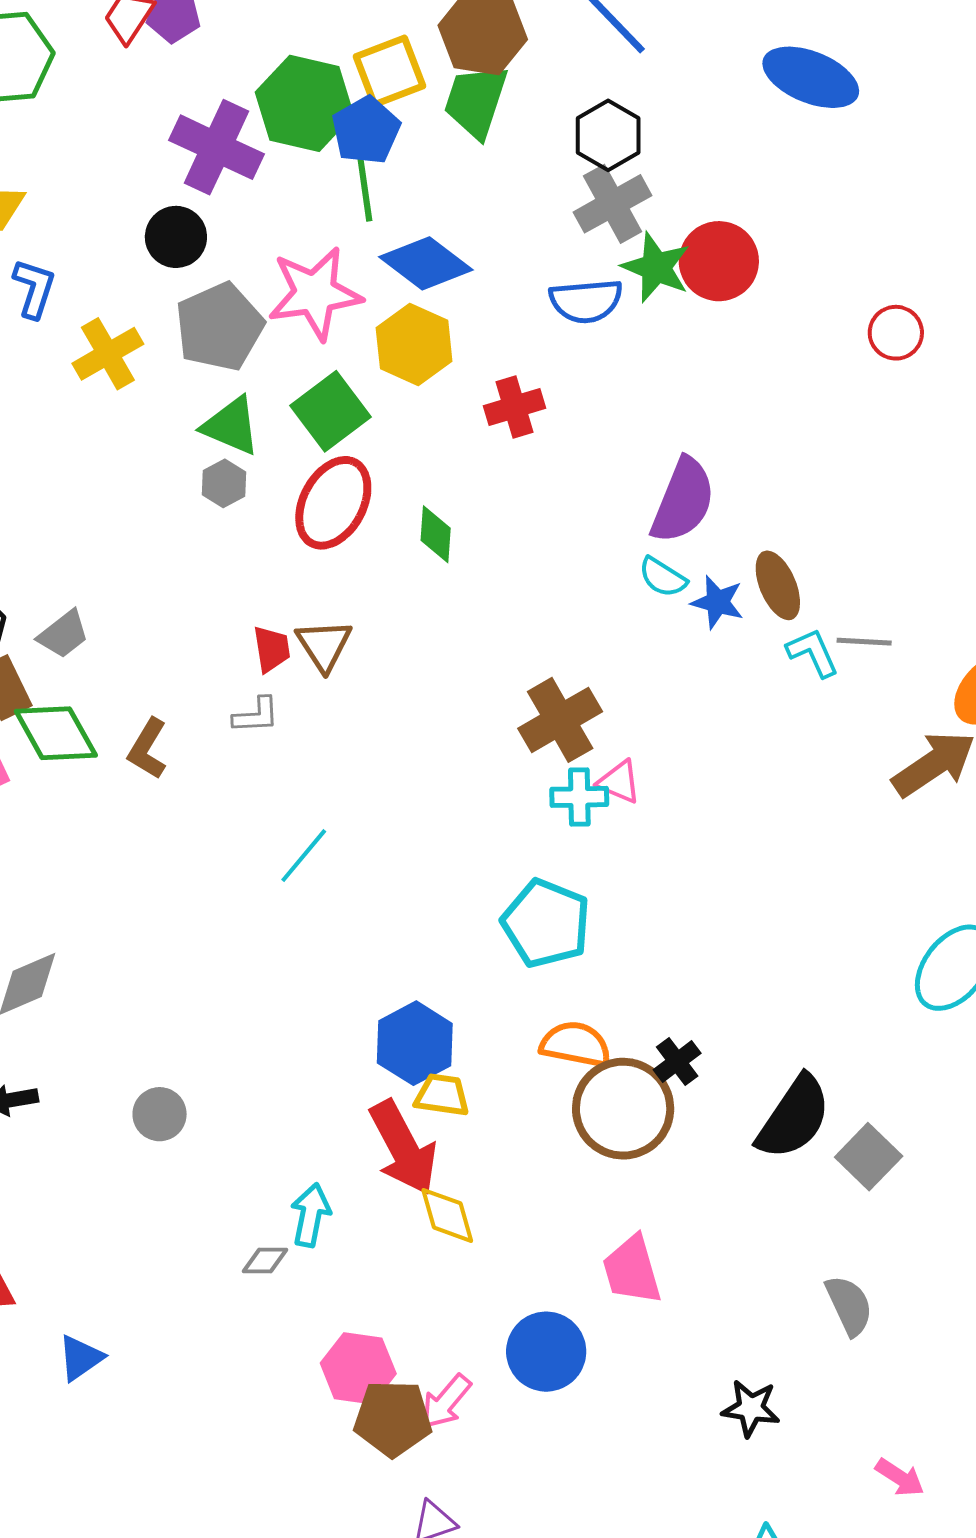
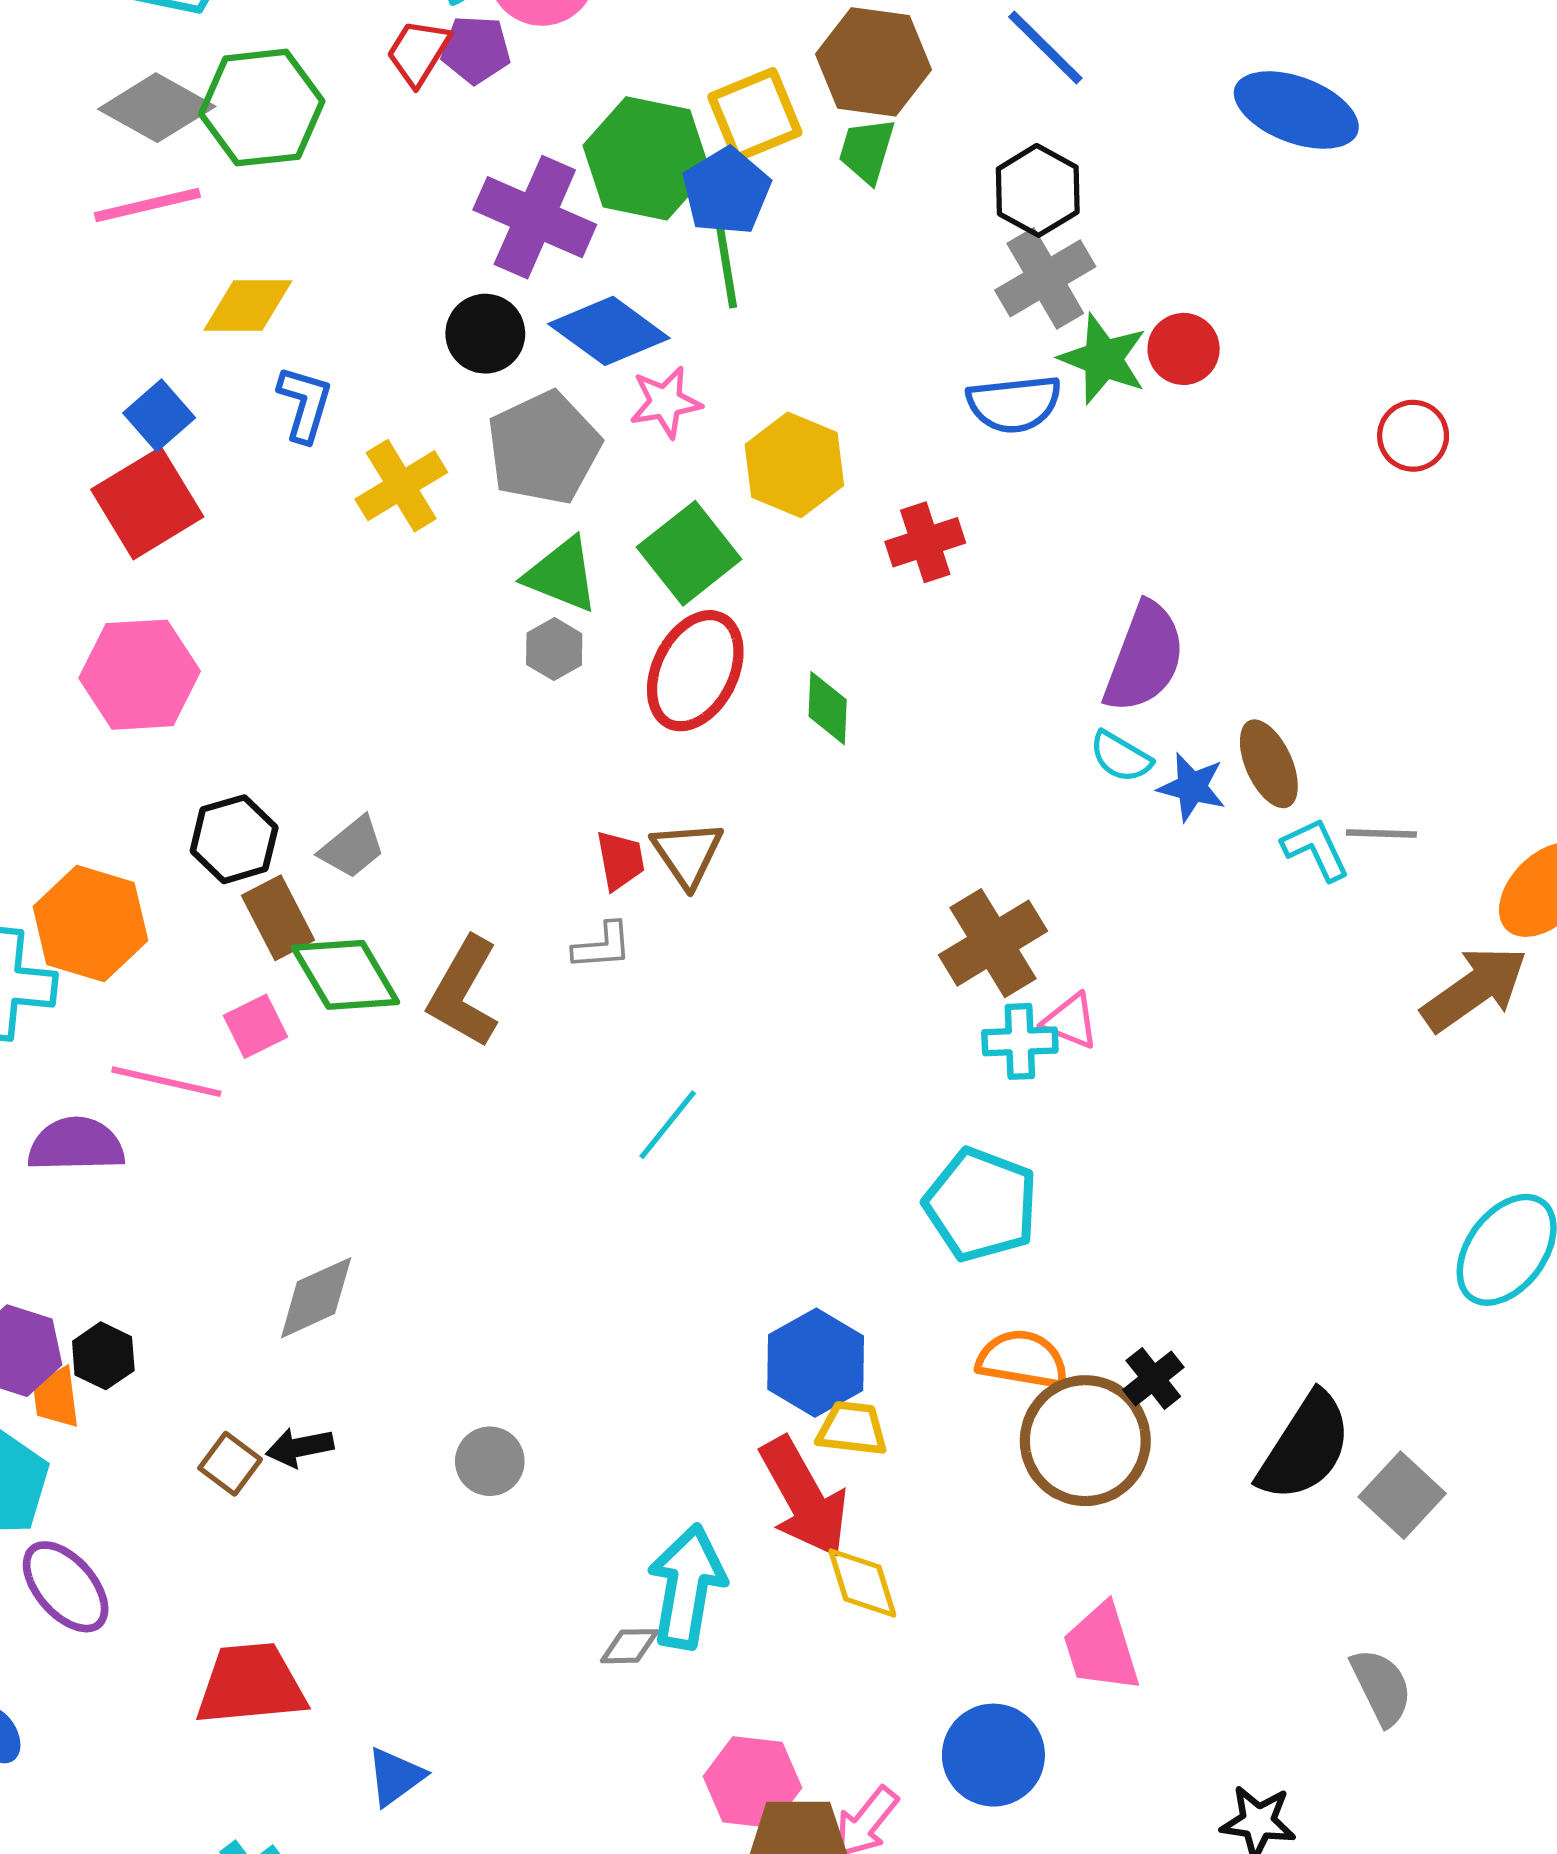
green trapezoid: (476, 101) -> (867, 150), size x0.7
red circle: (719, 261) -> (1184, 349), size x0.7
blue diamond: (426, 263) -> (609, 331), moved
pink star: (315, 293) -> (665, 402), size x0.6
brown L-shape: (148, 749) -> (464, 992), size x1.4
cyan arrow: (311, 1215) -> (687, 1586), size x1.5

